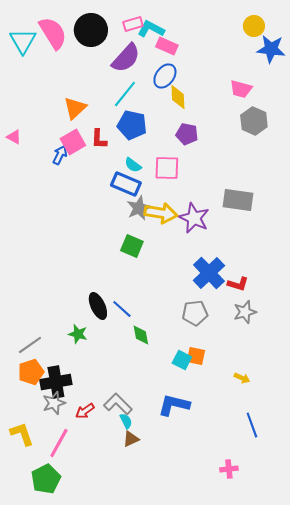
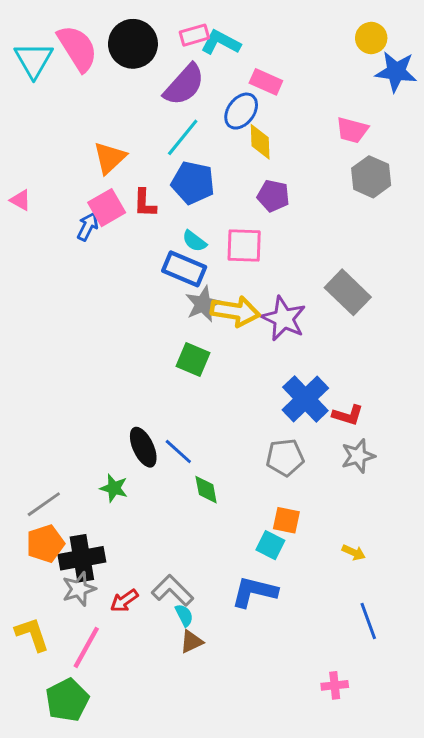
pink rectangle: (167, 46) -> (266, 82), moved
gray rectangle: (238, 200) -> (348, 292), turned 36
cyan square: (182, 360) -> (270, 545), moved

